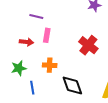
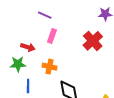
red arrow: (26, 42) -> (28, 47), moved
red cross: (88, 45) -> (93, 41), moved

